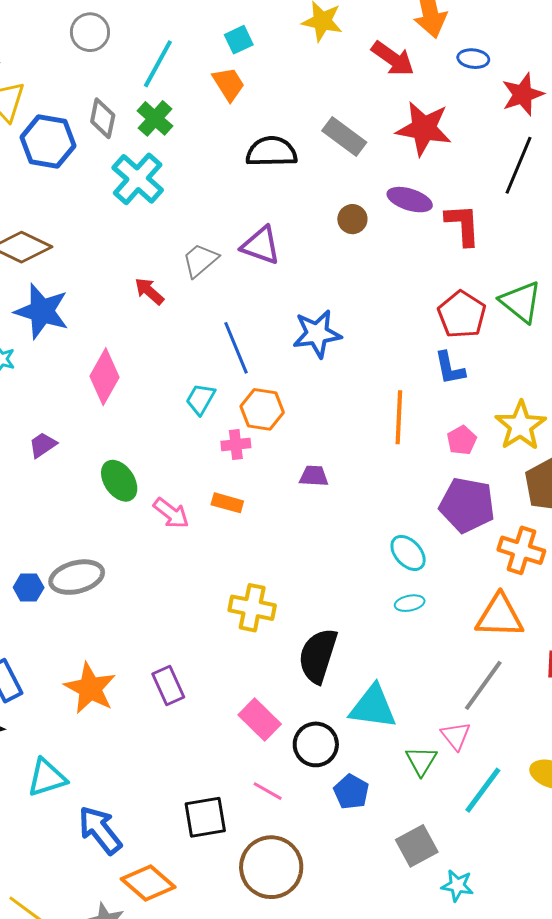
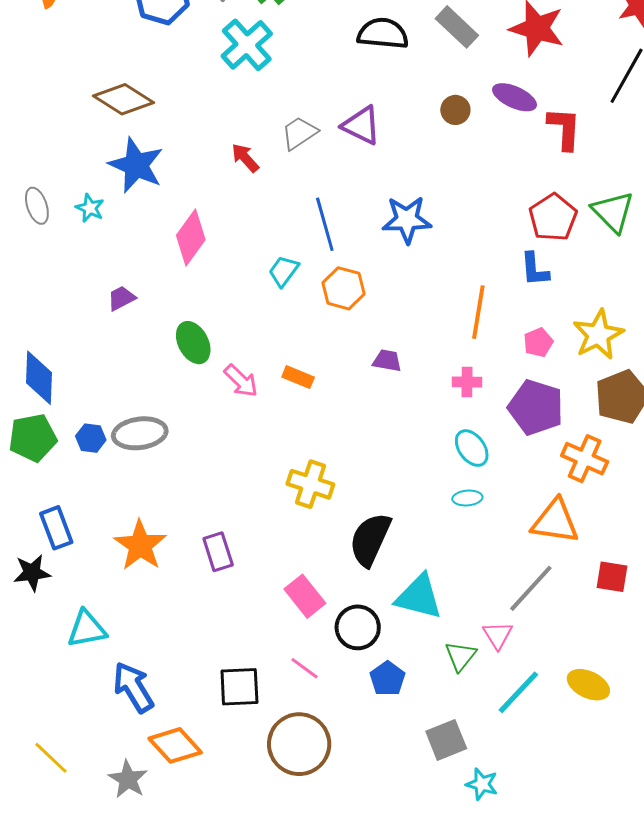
pink cross: (236, 444) -> (467, 382), moved

